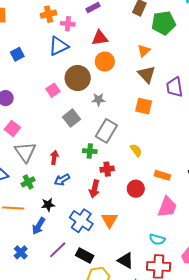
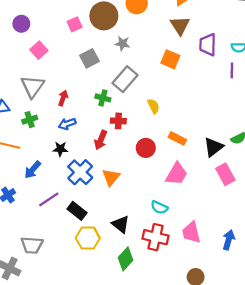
pink square: (12, 128) -> (39, 50), moved
black star: (48, 205) -> (60, 149), moved

